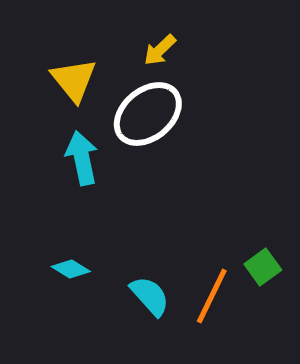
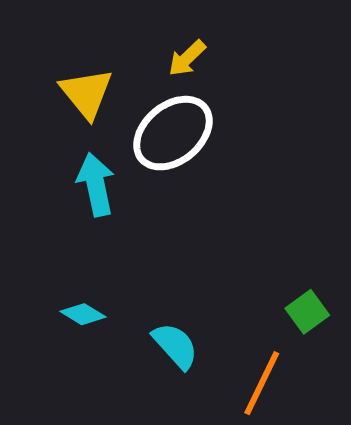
orange line: (212, 296) -> (262, 383), moved

